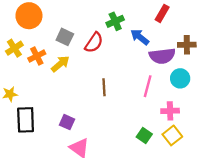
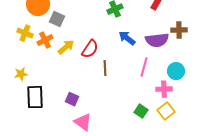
gray square: (65, 37) -> (57, 19), moved
blue arrow: (140, 37) -> (127, 38), moved
red semicircle: (94, 43) -> (90, 49), moved
yellow cross: (14, 48) -> (25, 33), turned -35
cyan circle: (180, 78) -> (176, 71), moved

